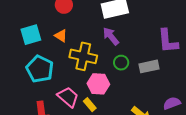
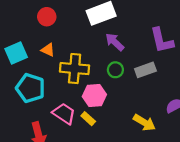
purple arrow: (111, 36) -> (115, 42), moved

